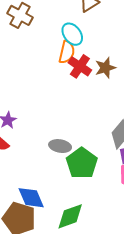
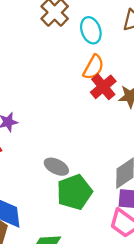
cyan ellipse: (72, 34) -> (91, 30), moved

